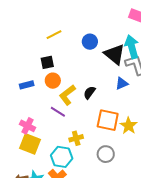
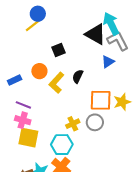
blue circle: (90, 42) -> (38, 14), moved
black square: (47, 62) -> (58, 50), moved
purple line: (58, 112) -> (23, 105), moved
yellow star: (129, 126) -> (122, 102), turned 30
gray circle: (106, 154) -> (95, 122), moved

